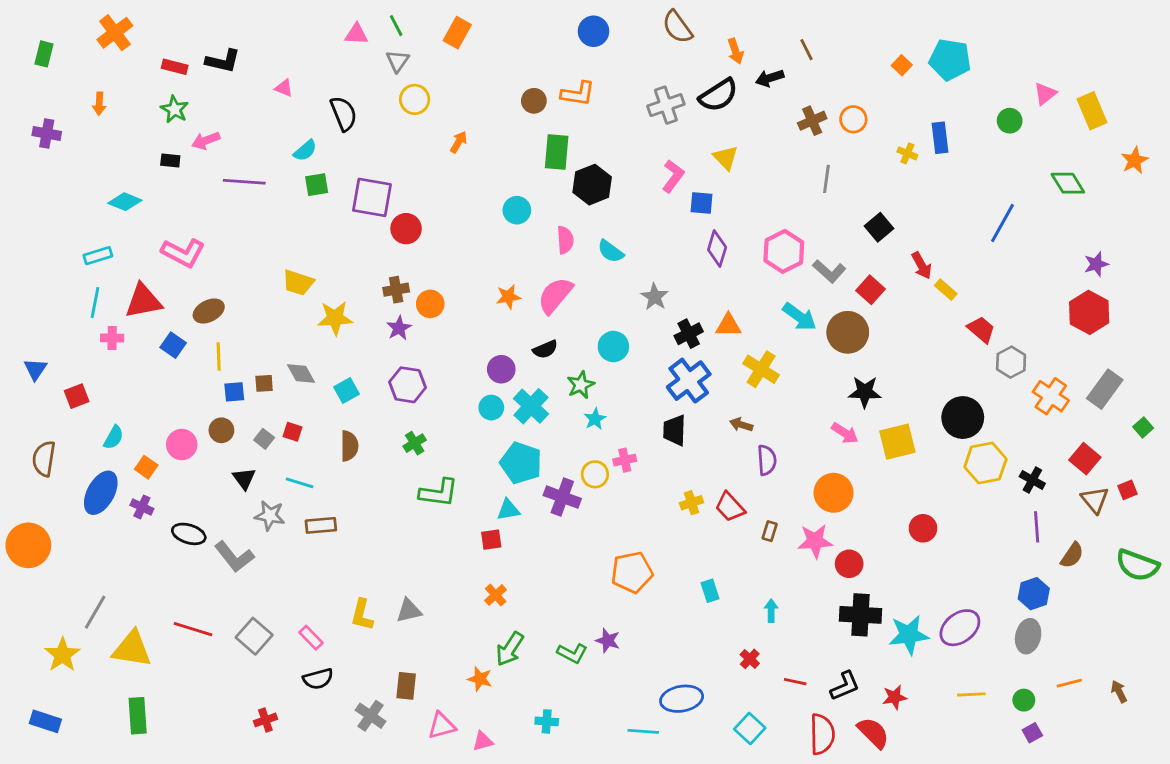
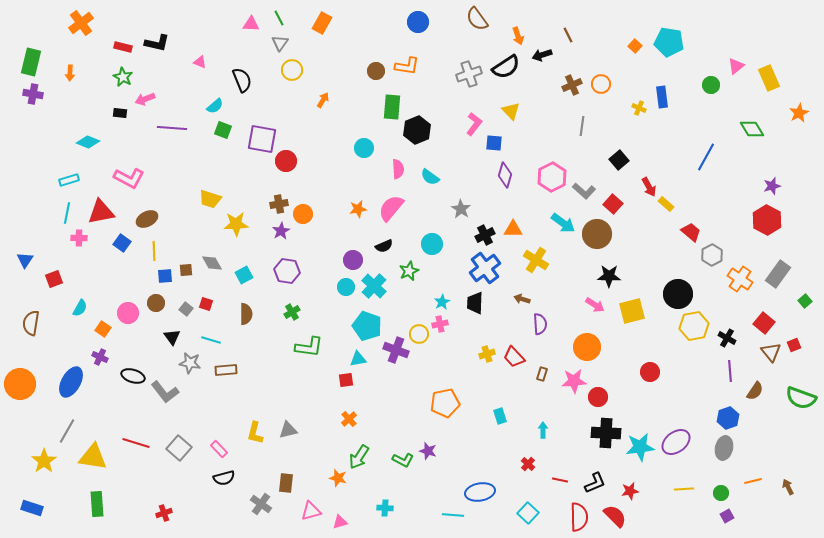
green rectangle: (44, 54) -> (31, 62), moved, size x1.5
green square: (317, 185) -> (223, 130), turned 30
cyan star: (595, 419) -> (442, 302), moved
blue ellipse: (101, 493) -> (71, 382), moved
red cross: (265, 720) -> (164, 513), moved

